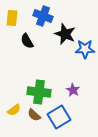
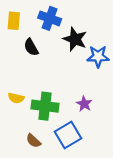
yellow semicircle: (14, 110) -> (16, 98), moved, turned 48
brown semicircle: (34, 115) -> (33, 141), moved

